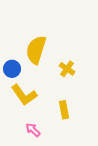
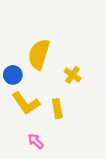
yellow rectangle: (64, 110) -> (57, 109), moved

